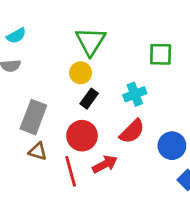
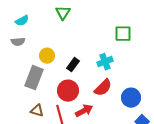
green triangle: (91, 41) -> (63, 13), moved, size x0.7
yellow circle: (81, 73) -> (47, 56), moved
brown triangle: (38, 151) -> (37, 111), moved

